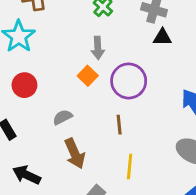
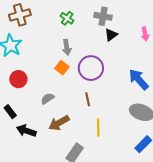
black triangle: (162, 37) -> (111, 35), turned -32
brown arrow: (75, 153) -> (59, 123), turned 90
black arrow: (27, 175) -> (26, 131), moved

